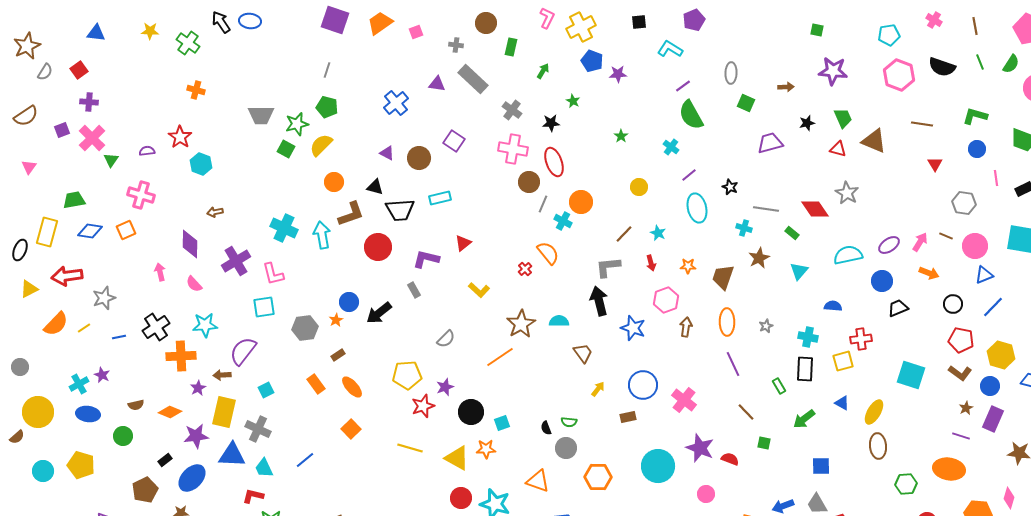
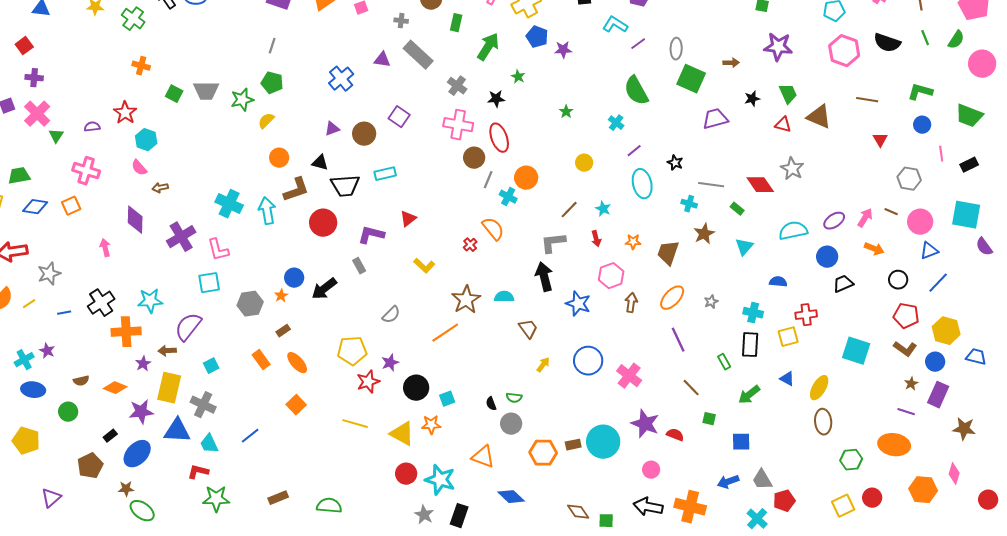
green arrow: (543, 71) -> (488, 47), size x1.8
purple line: (683, 86) -> (638, 44), moved
green square: (746, 103) -> (691, 79), size x1.6
yellow semicircle: (321, 145) -> (266, 121), size x0.7
green square: (286, 149) -> (174, 94), moved
purple triangle: (387, 153) -> (332, 129), turned -49
pink semicircle: (194, 284) -> (139, 168), moved
orange ellipse: (727, 322) -> (672, 298), turned 44
brown rectangle: (628, 417) -> (573, 445), moved
blue square: (821, 466) -> (741, 442), moved

